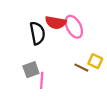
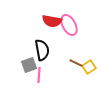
black semicircle: (37, 33) -> (42, 50), moved
yellow square: (95, 61) -> (89, 67), moved, turned 32

